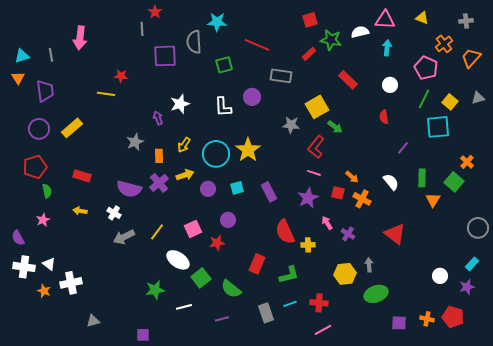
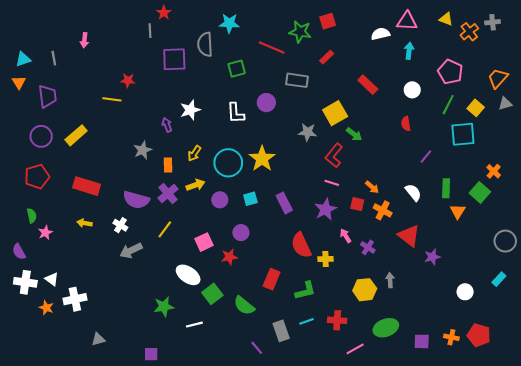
pink arrow: (80, 38) -> (84, 40), size x0.6
green star: (331, 40) -> (300, 32), moved
orange cross: (444, 44) -> (469, 32), moved
orange trapezoid: (471, 58) -> (498, 78), moved
red rectangle: (82, 176) -> (87, 186), size x1.4
green semicircle: (47, 191) -> (32, 216), moved
yellow line: (157, 232) -> (165, 229), moved
red triangle: (395, 234) -> (409, 236), moved
purple star: (467, 287) -> (432, 257), moved
green ellipse: (376, 294) -> (386, 328), moved
purple line: (222, 319) -> (257, 348), moved, turned 64
pink line: (323, 330) -> (355, 349), moved

